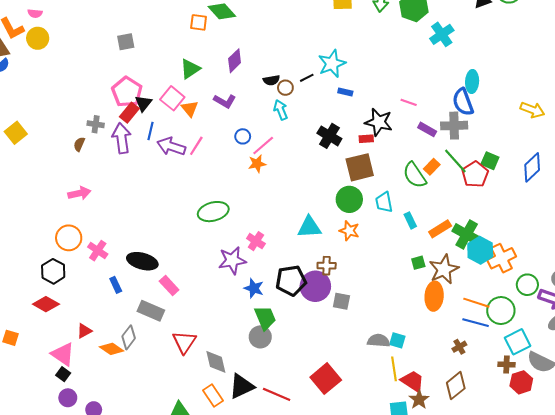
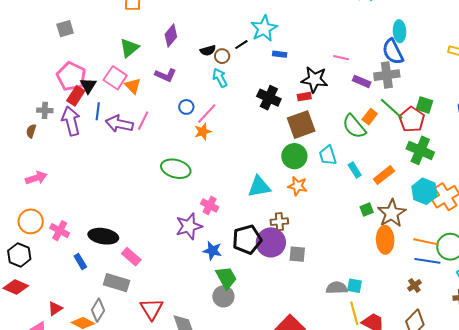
green ellipse: (213, 212) -> (176, 169), moved, turned 36
green cross: (467, 234) -> (420, 150), moved

